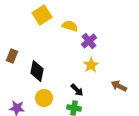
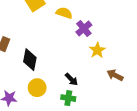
yellow star: (91, 65) -> (97, 50), moved

